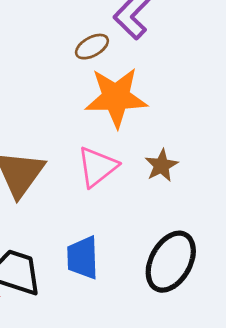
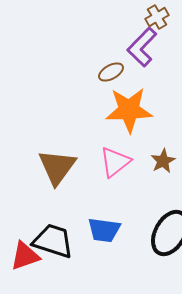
blue trapezoid: (83, 258) -> (104, 230), turned -80

